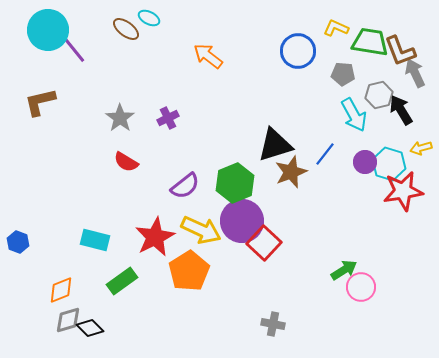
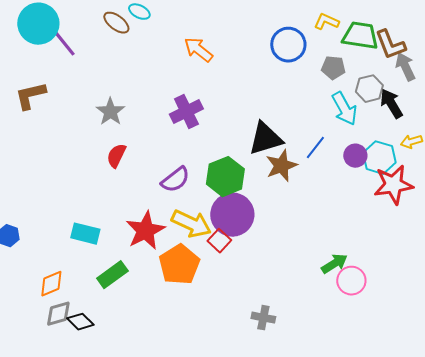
purple cross: (168, 118) -> (186, 112), moved, size x1.5
red semicircle: (126, 162) -> (116, 156), turned 85
red square: (264, 243) -> (219, 241), moved, size x0.7

